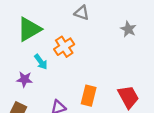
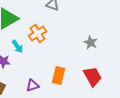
gray star: (128, 29) -> (90, 42), moved

